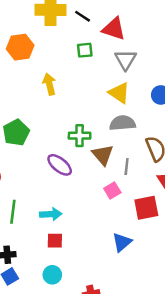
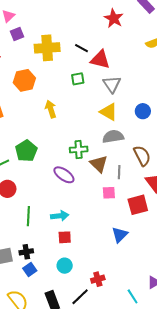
black line: (83, 16) -> (81, 48), moved
pink square: (112, 191) -> (109, 193), turned 32

